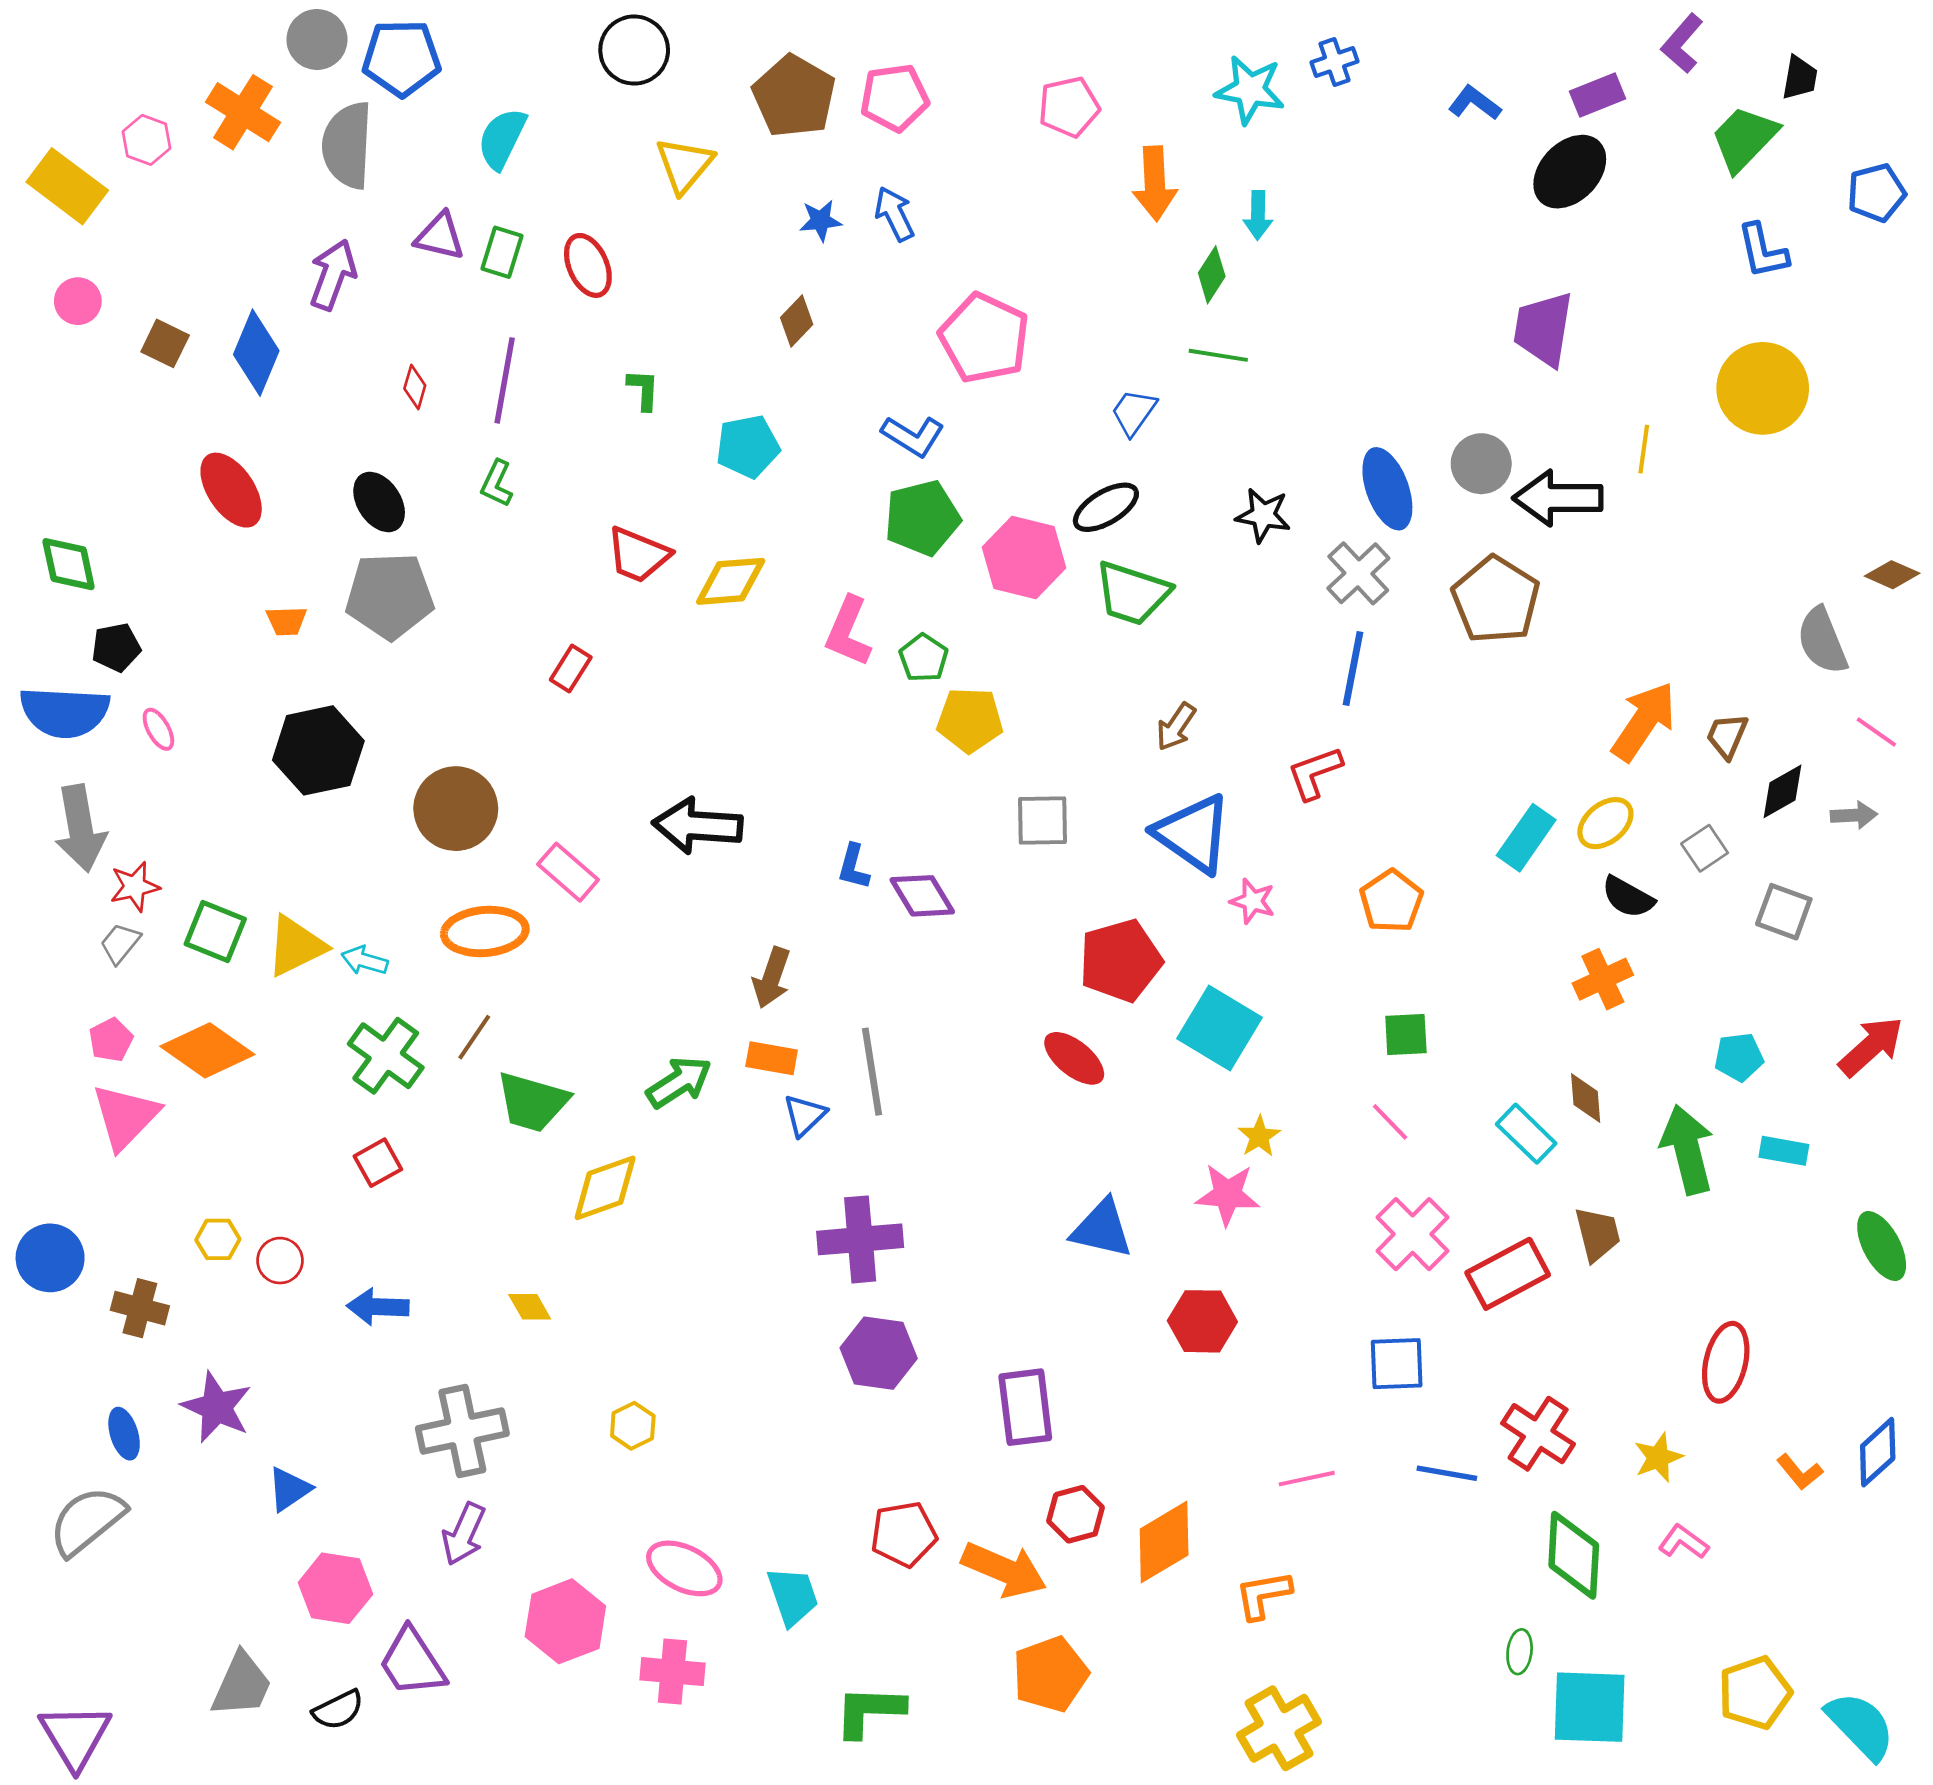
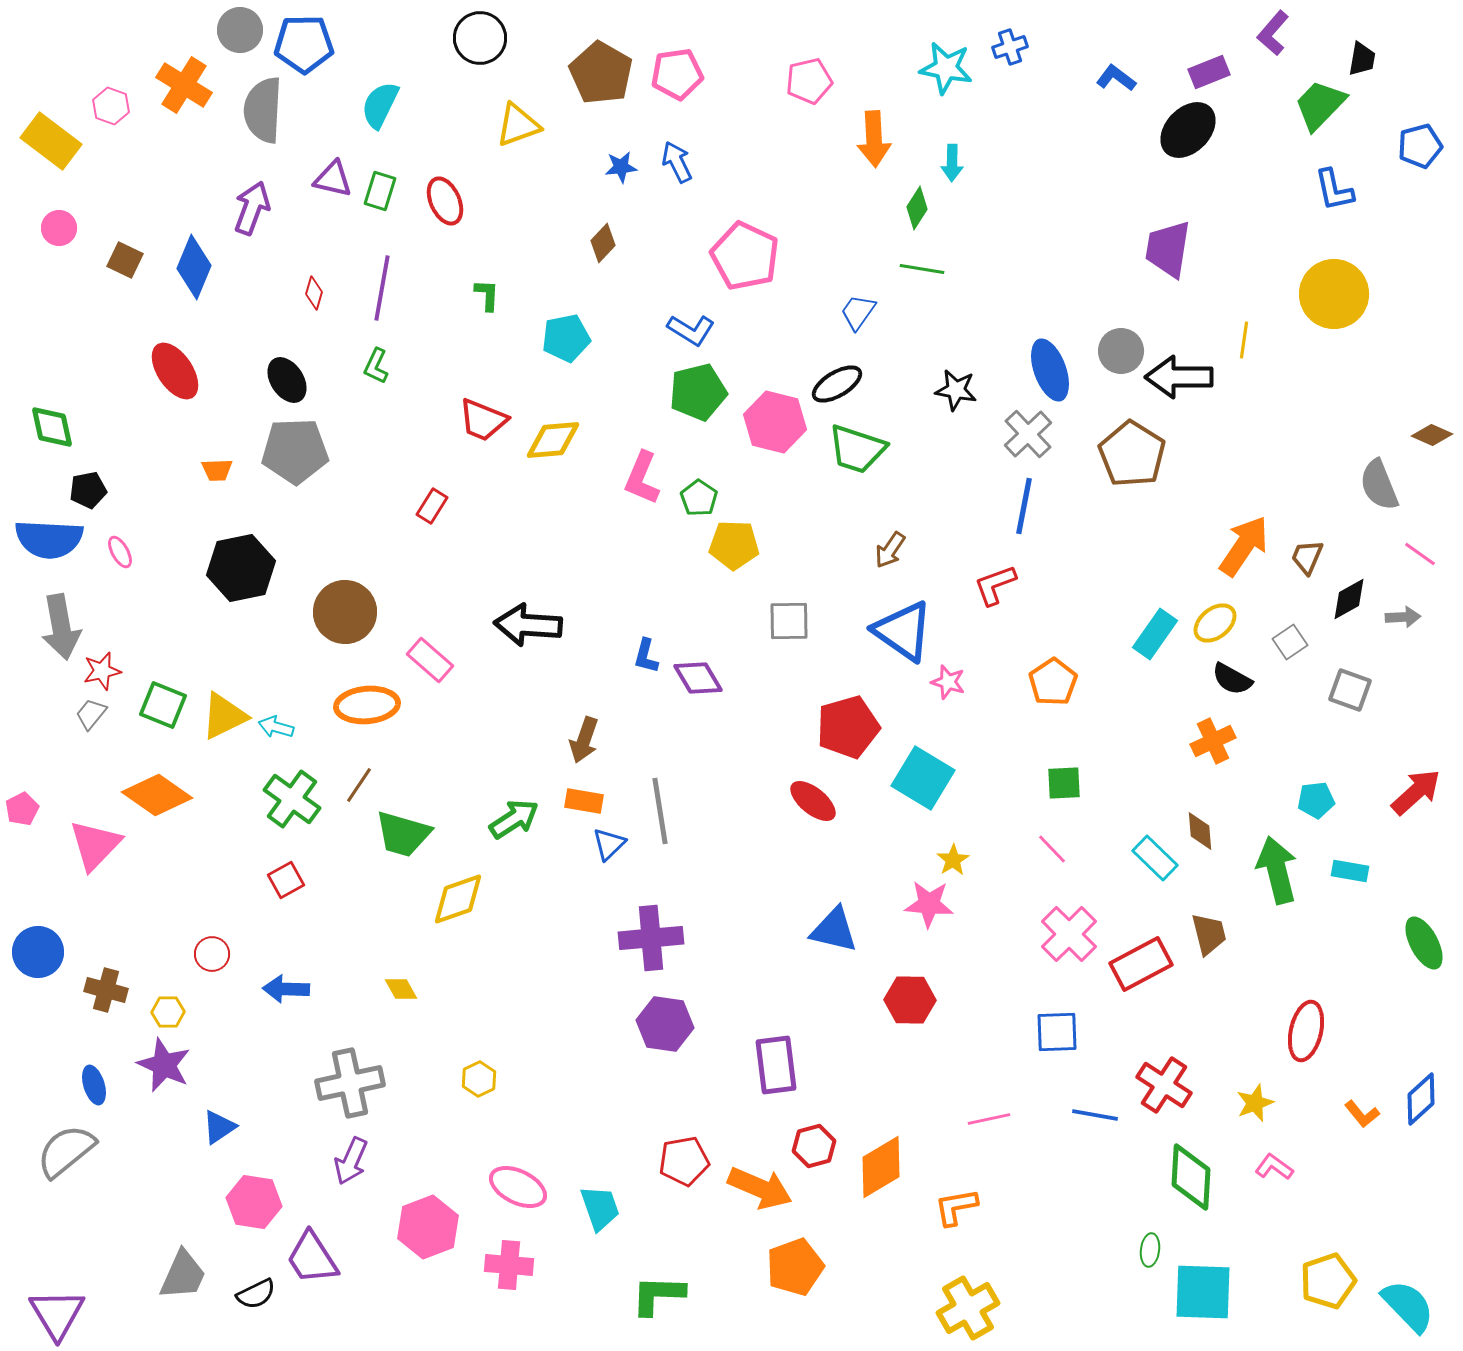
yellow triangle: (684, 165) -> (518, 125), turned 30
pink pentagon: (111, 1040) -> (22, 809), moved
yellow hexagon: (218, 1239) -> (168, 1012), moved

